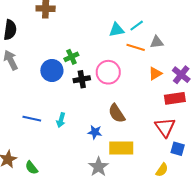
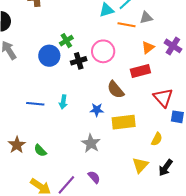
red rectangle: (175, 98) -> (140, 71), moved
gray star: (98, 167) -> (91, 143), moved
yellow semicircle: (162, 170) -> (157, 139), moved

